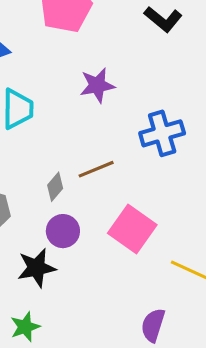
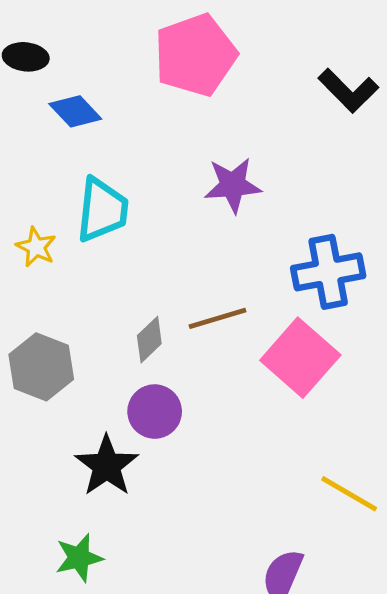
pink square: (132, 229) -> (300, 358), moved
black star: (36, 268) -> (107, 466), turned -30

